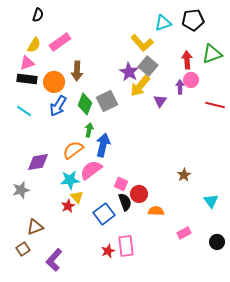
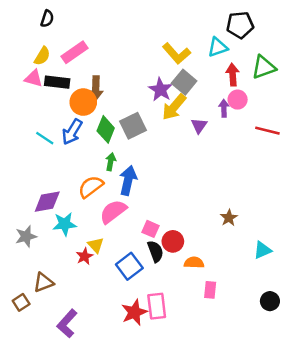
cyan triangle: (163, 23) -> (218, 47), moved
pink triangle: (27, 63) -> (34, 78), turned 35
black rectangle: (27, 79) -> (57, 82), moved
orange circle: (54, 82) -> (83, 102), moved
cyan line: (24, 111) -> (45, 138), moved
cyan star: (70, 180) -> (65, 224), moved
cyan triangle: (211, 201) -> (262, 250), turned 42
pink rectangle: (184, 233) -> (210, 290), moved, turned -56
brown square: (23, 249) -> (21, 302), moved
red star: (108, 251) -> (134, 312), size x1.5

